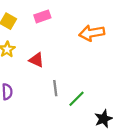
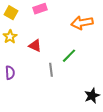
green line: (76, 99) -> (69, 56), moved

